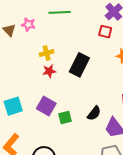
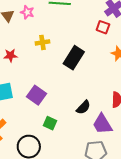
red star: (49, 71) -> (11, 55), moved
green square: (65, 118) -> (50, 123), moved, turned 32

